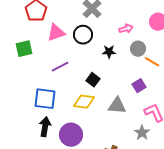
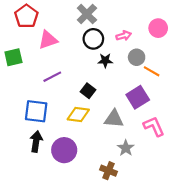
black circle: (83, 35) -> (93, 39), moved
purple square: (139, 86) -> (138, 97), size x1.5
gray star: (142, 133) -> (126, 148), moved

